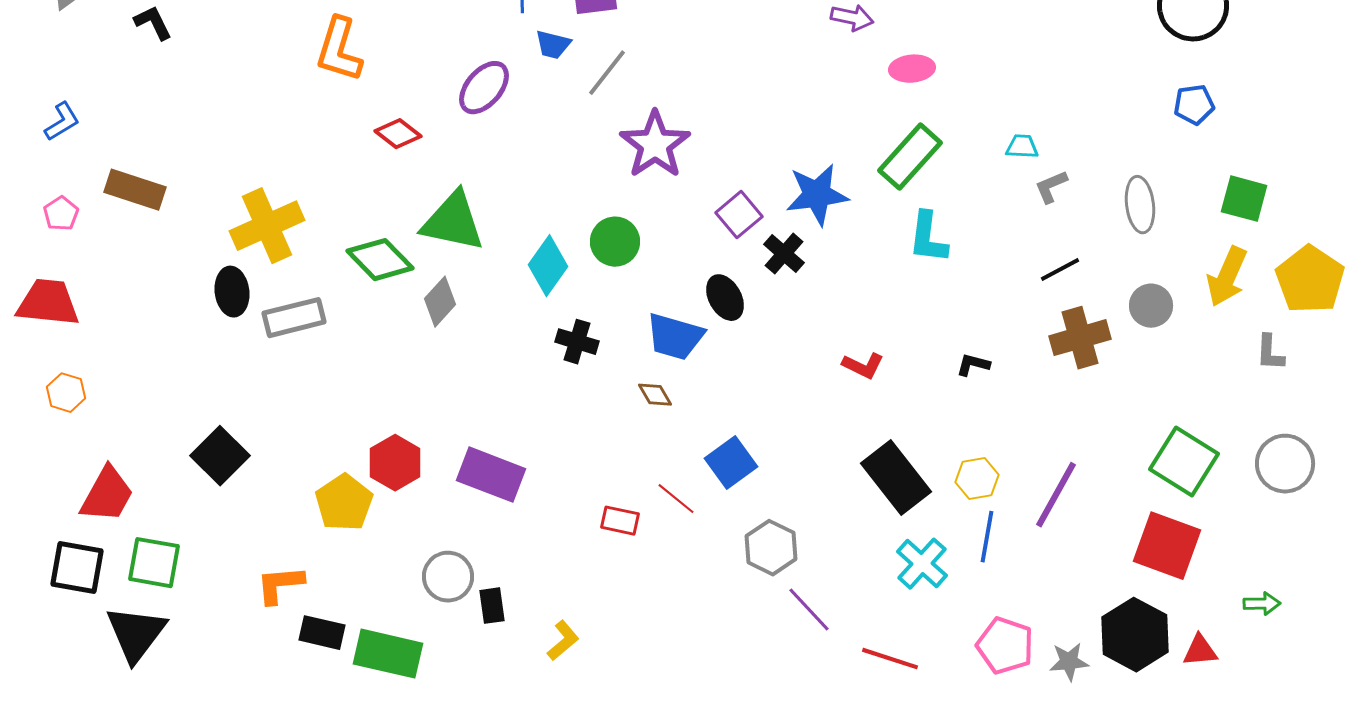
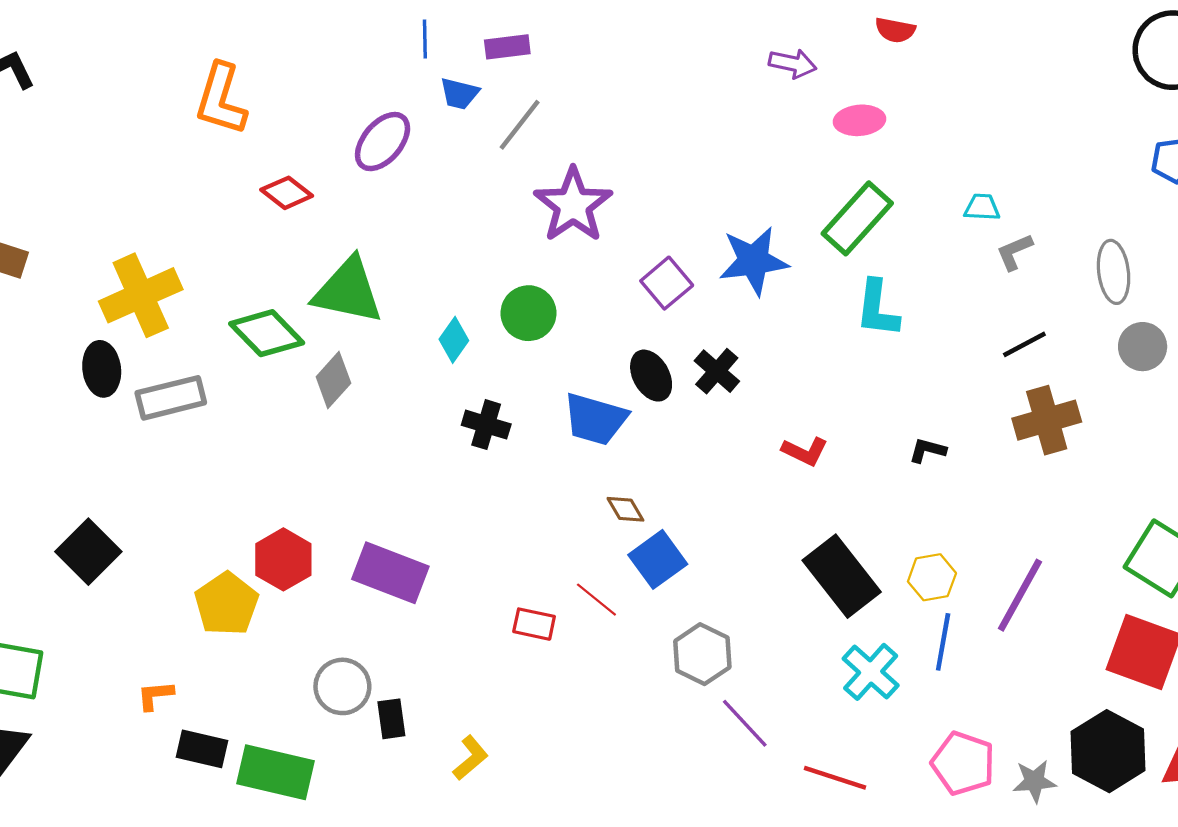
black cross: (784, 254) -> (717, 371), moved
cyan diamond: (548, 266) -> (454, 340), size x0.7
gray circle: (1151, 306) -> (1143, 347), moved
brown diamond: (655, 395) -> (625, 509), moved
orange L-shape: (280, 585) -> (155, 695), size x0.7

